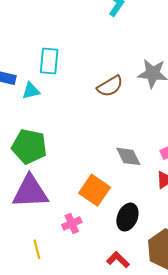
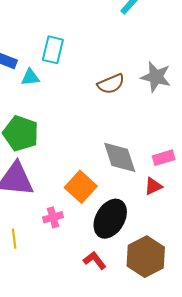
gray diamond: (128, 156) -> (120, 157), size x1.4
black ellipse: (127, 217) -> (110, 219), size x1.4

